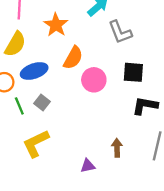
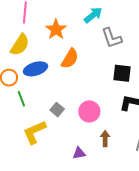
pink circle: (94, 80) -> (89, 111), moved
gray square: (42, 102) -> (57, 110), moved

